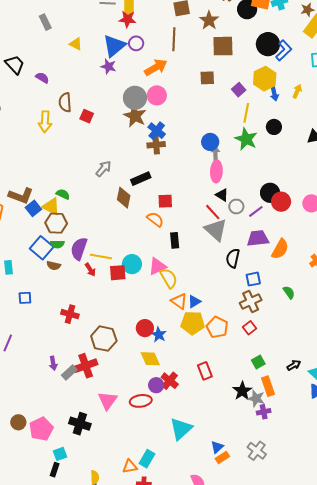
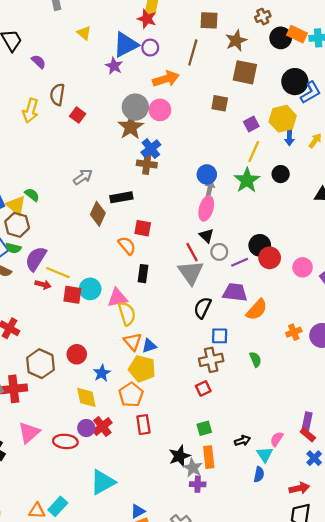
red arrow: (90, 270) -> (43, 285), turned -56
orange pentagon: (217, 327) -> (131, 395), moved
red circle: (145, 328) -> (77, 354), moved

